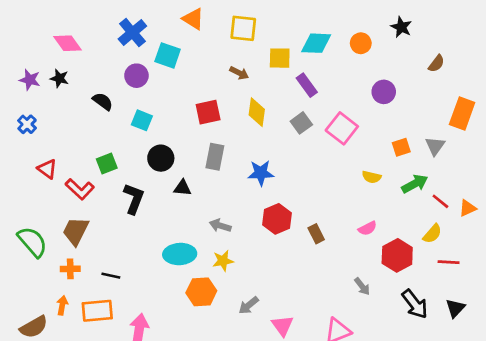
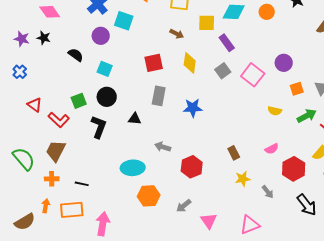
purple circle: (384, 92) -> (284, 63), moved
black circle: (161, 158) -> (107, 97), moved
red hexagon: (277, 219) -> (192, 167), moved
yellow star: (223, 261) -> (243, 179), moved

